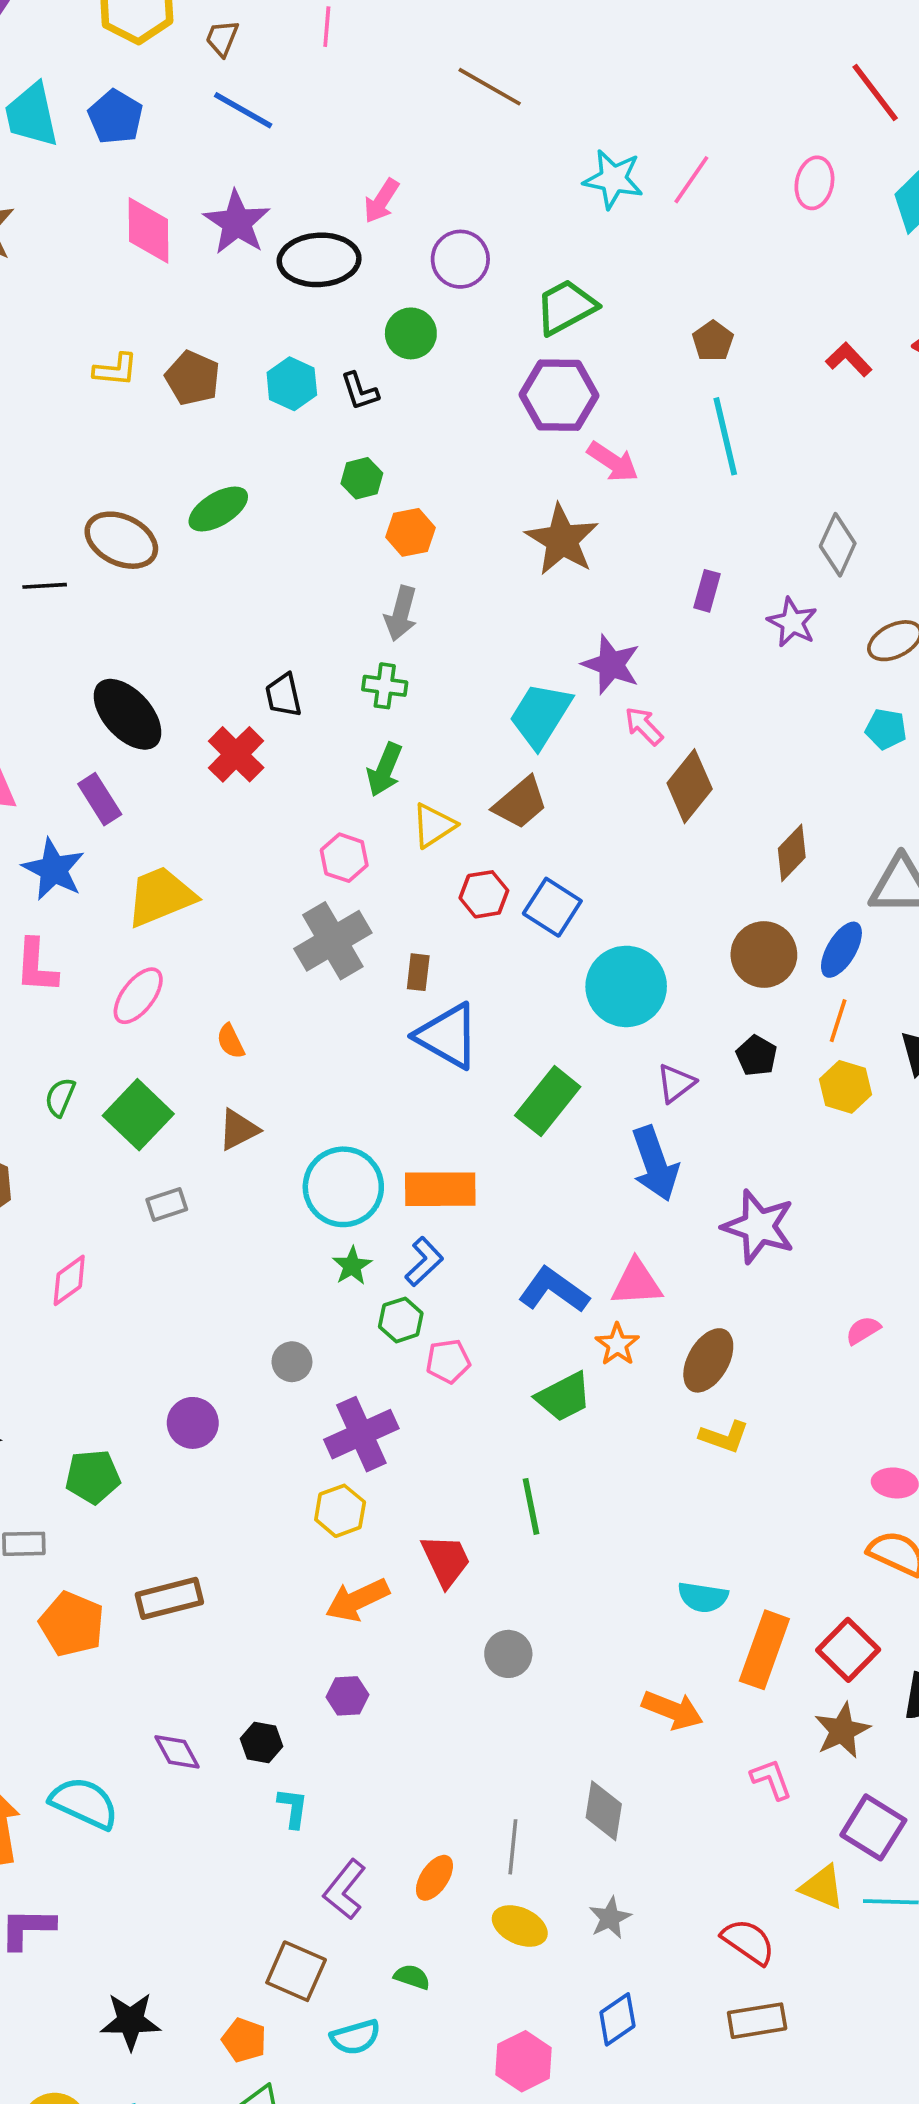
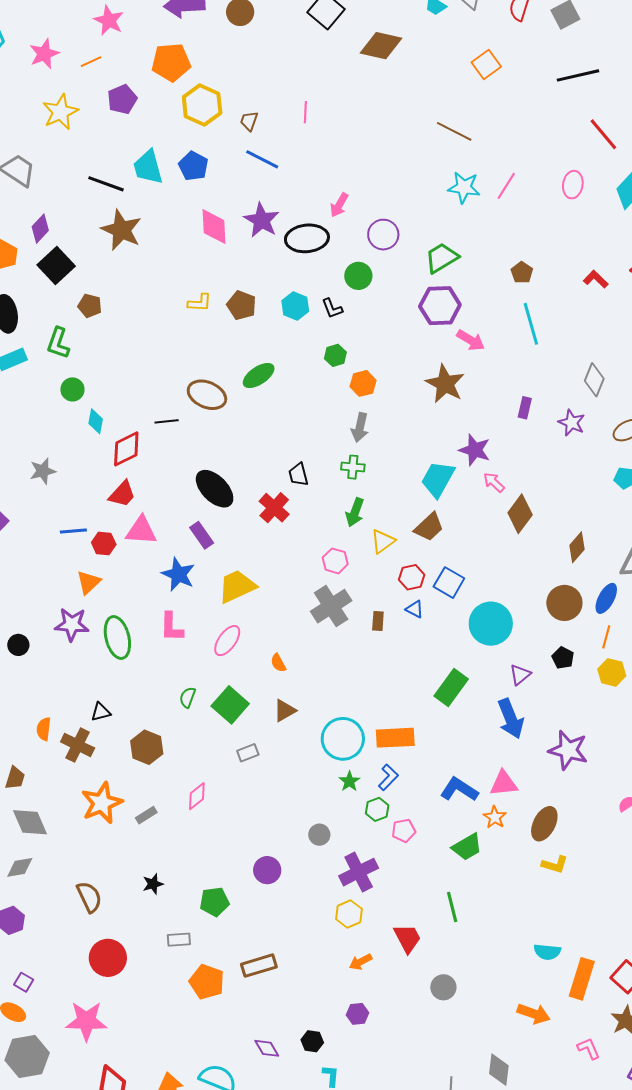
brown line: (490, 87) -> (454, 131), moved
blue triangle: (448, 1036) -> (415, 609), moved, size x0.5
orange arrow: (357, 1600) -> (361, 962), size x0.7

